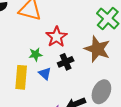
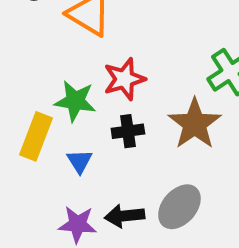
green star: (35, 54) -> (75, 101), size x1.5
blue triangle: (45, 73) -> (80, 161), moved

